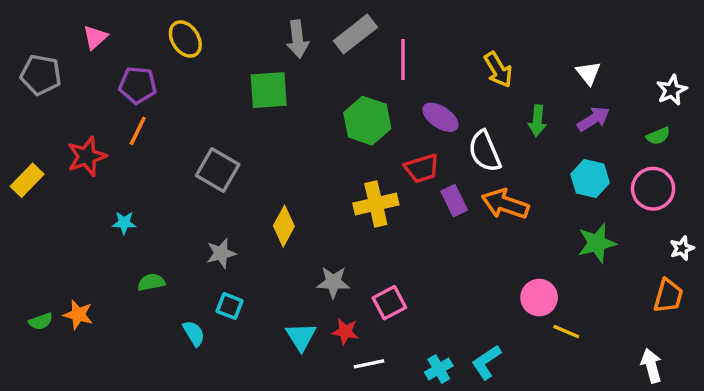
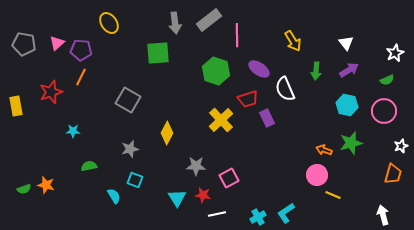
pink triangle: (95, 37) -> (57, 43), moved
yellow rectangle: (27, 180) -> (16, 106), turned -54
yellow cross: (376, 204) -> (221, 120), turned -30
orange arrow: (505, 204) -> (324, 150), moved, size x0.6

